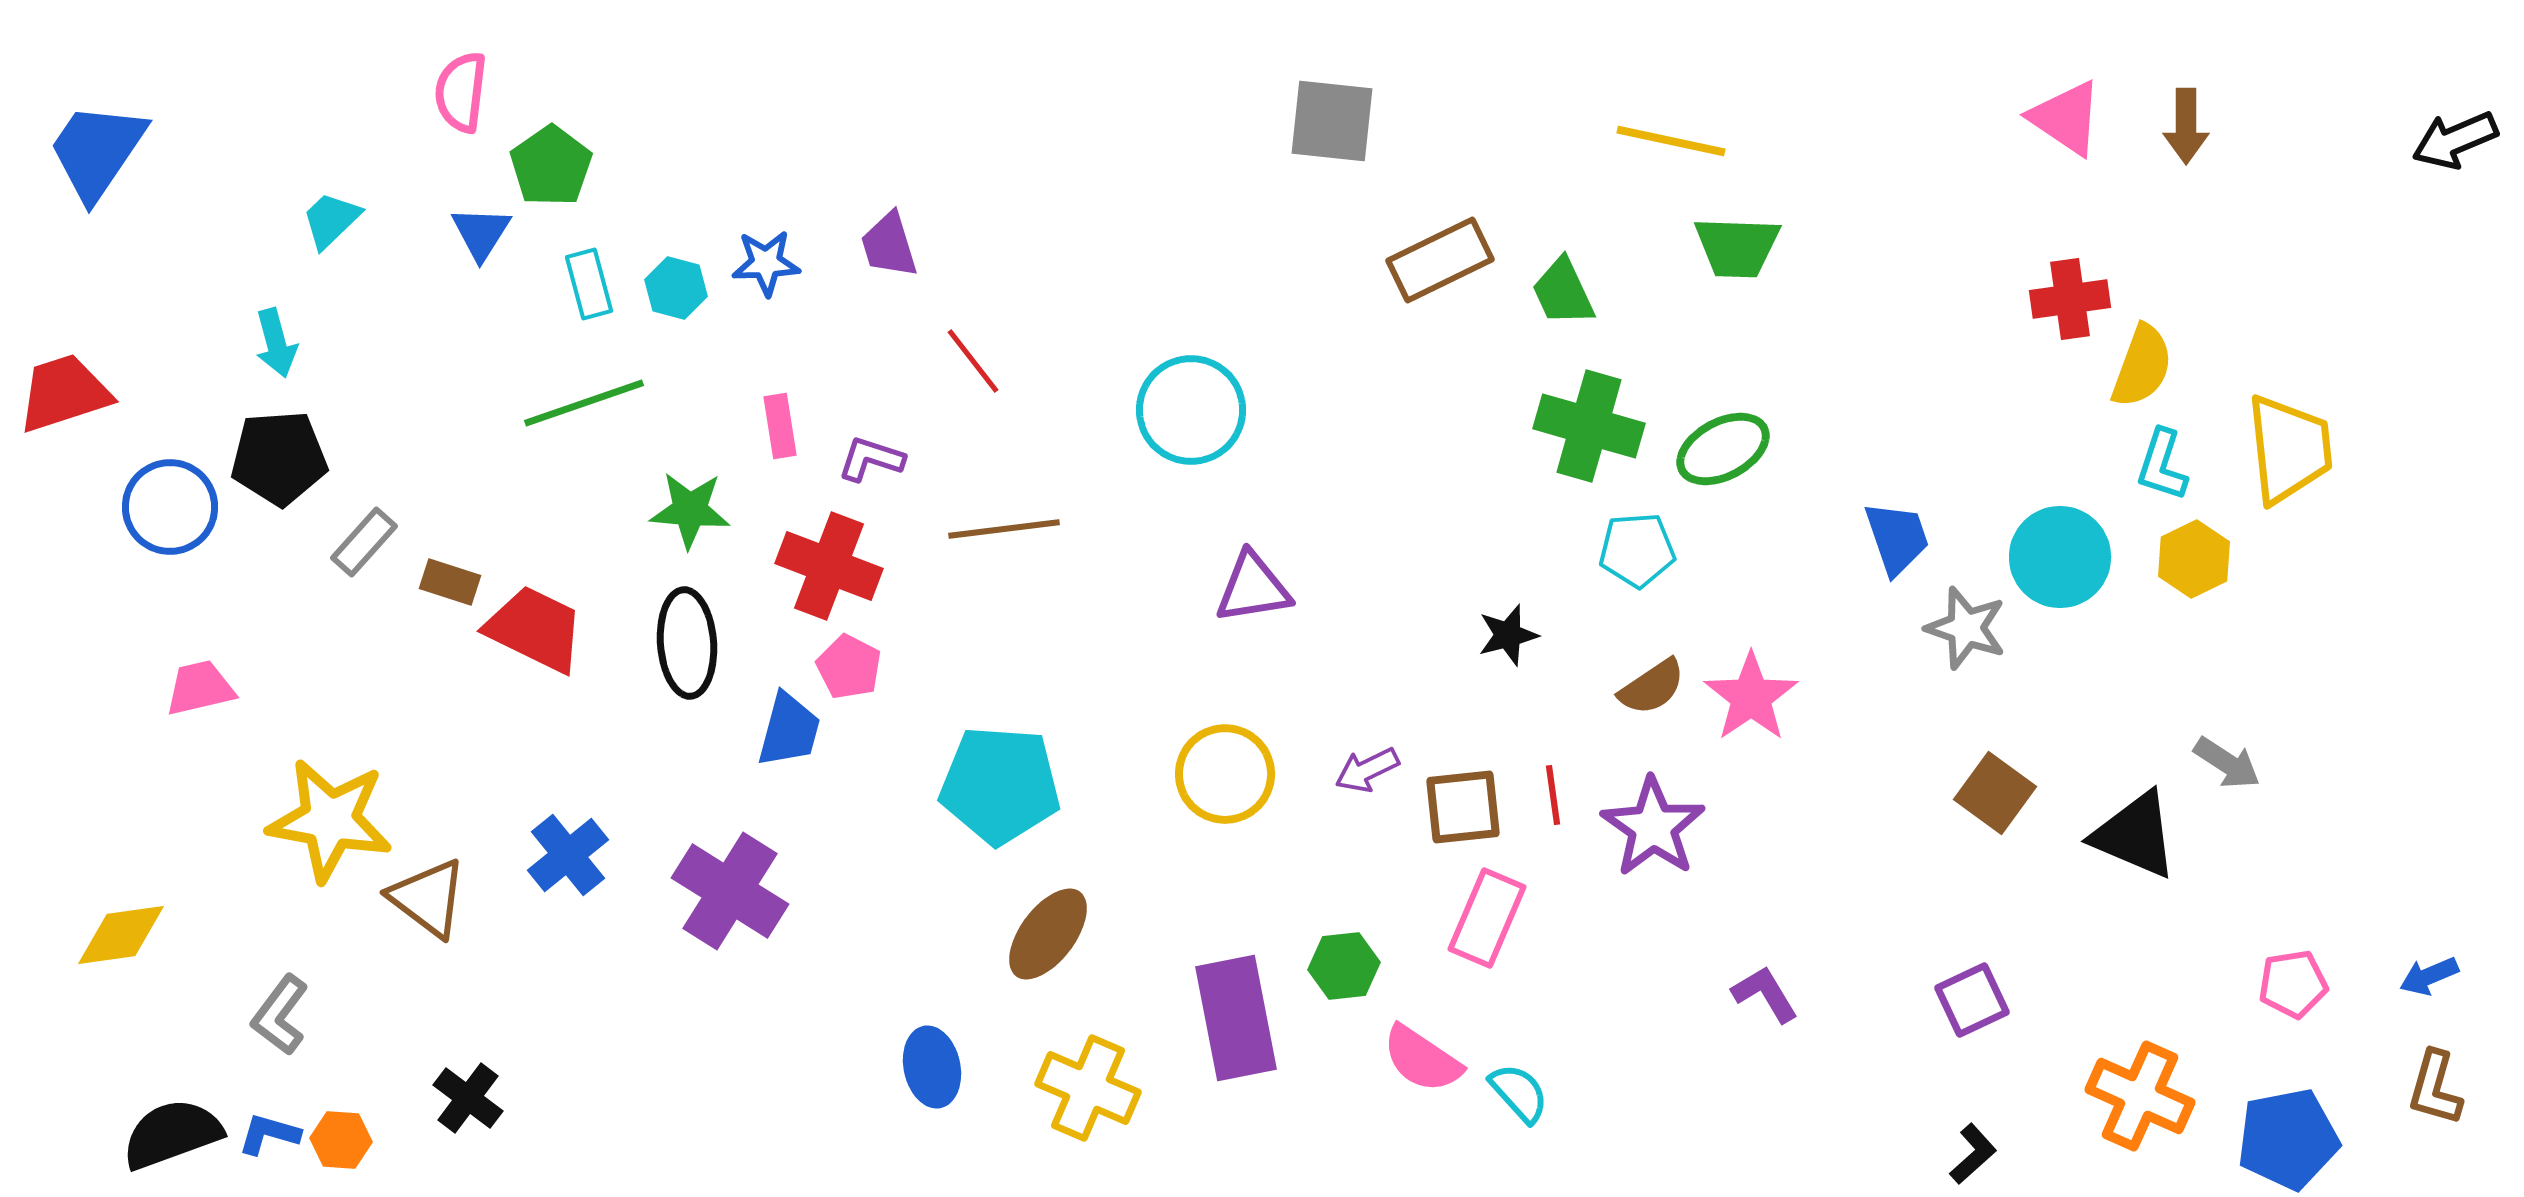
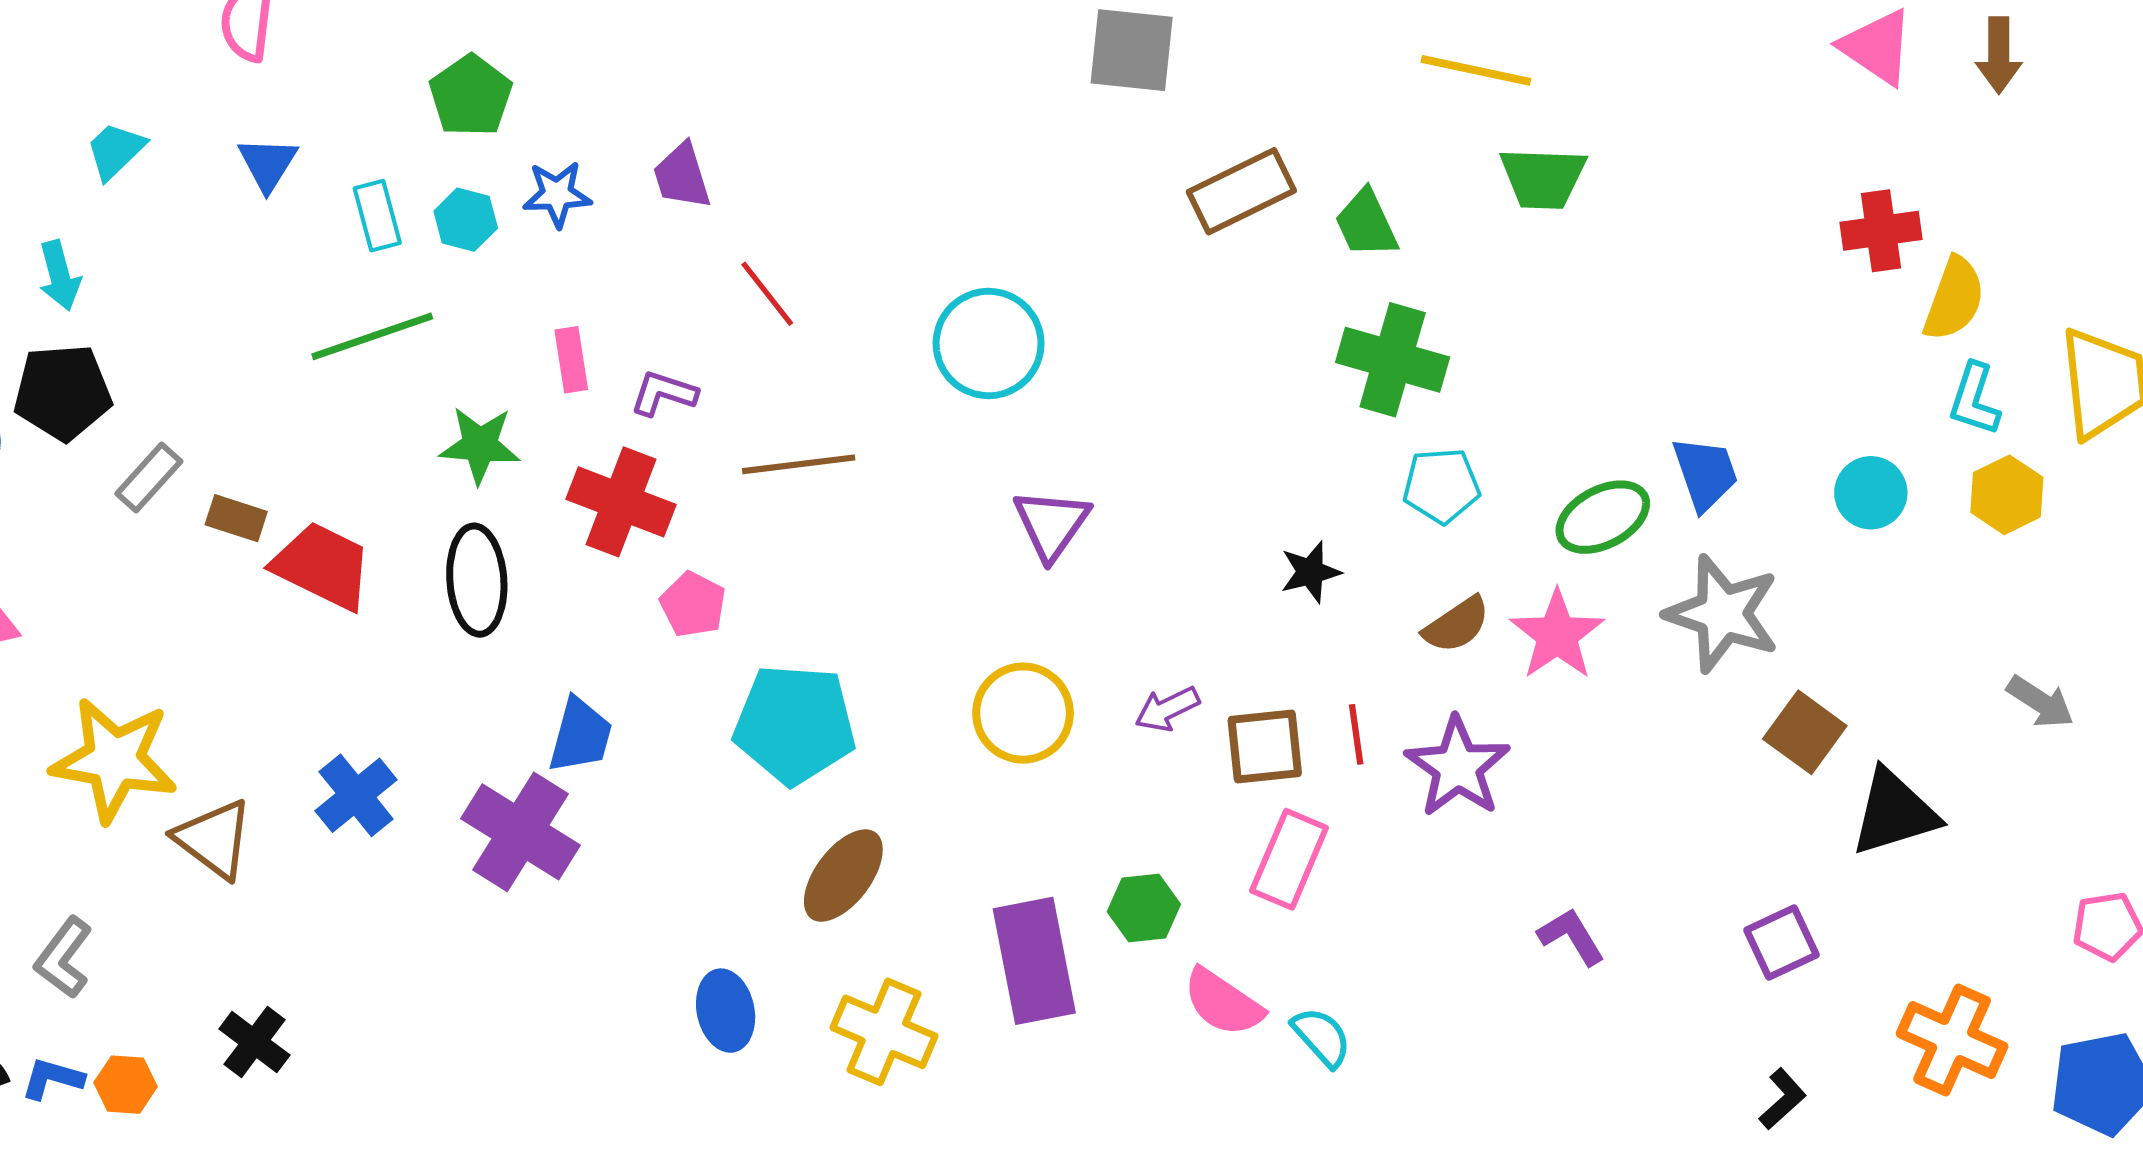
green pentagon: (551, 166) -> (471, 96), moved
green ellipse: (1723, 449) -> (1603, 517), moved
cyan circle: (2060, 557) -> (1871, 493), size x0.7
purple triangle: (1253, 588) -> (1051, 524), turned -46
gray star: (1966, 628) -> (1723, 614), moved, size x1.4
pink pentagon: (849, 667) -> (693, 604), moved
blue trapezoid: (789, 730) -> (580, 735), moved
black triangle: (2135, 835) -> (1894, 813), moved, turned -40

